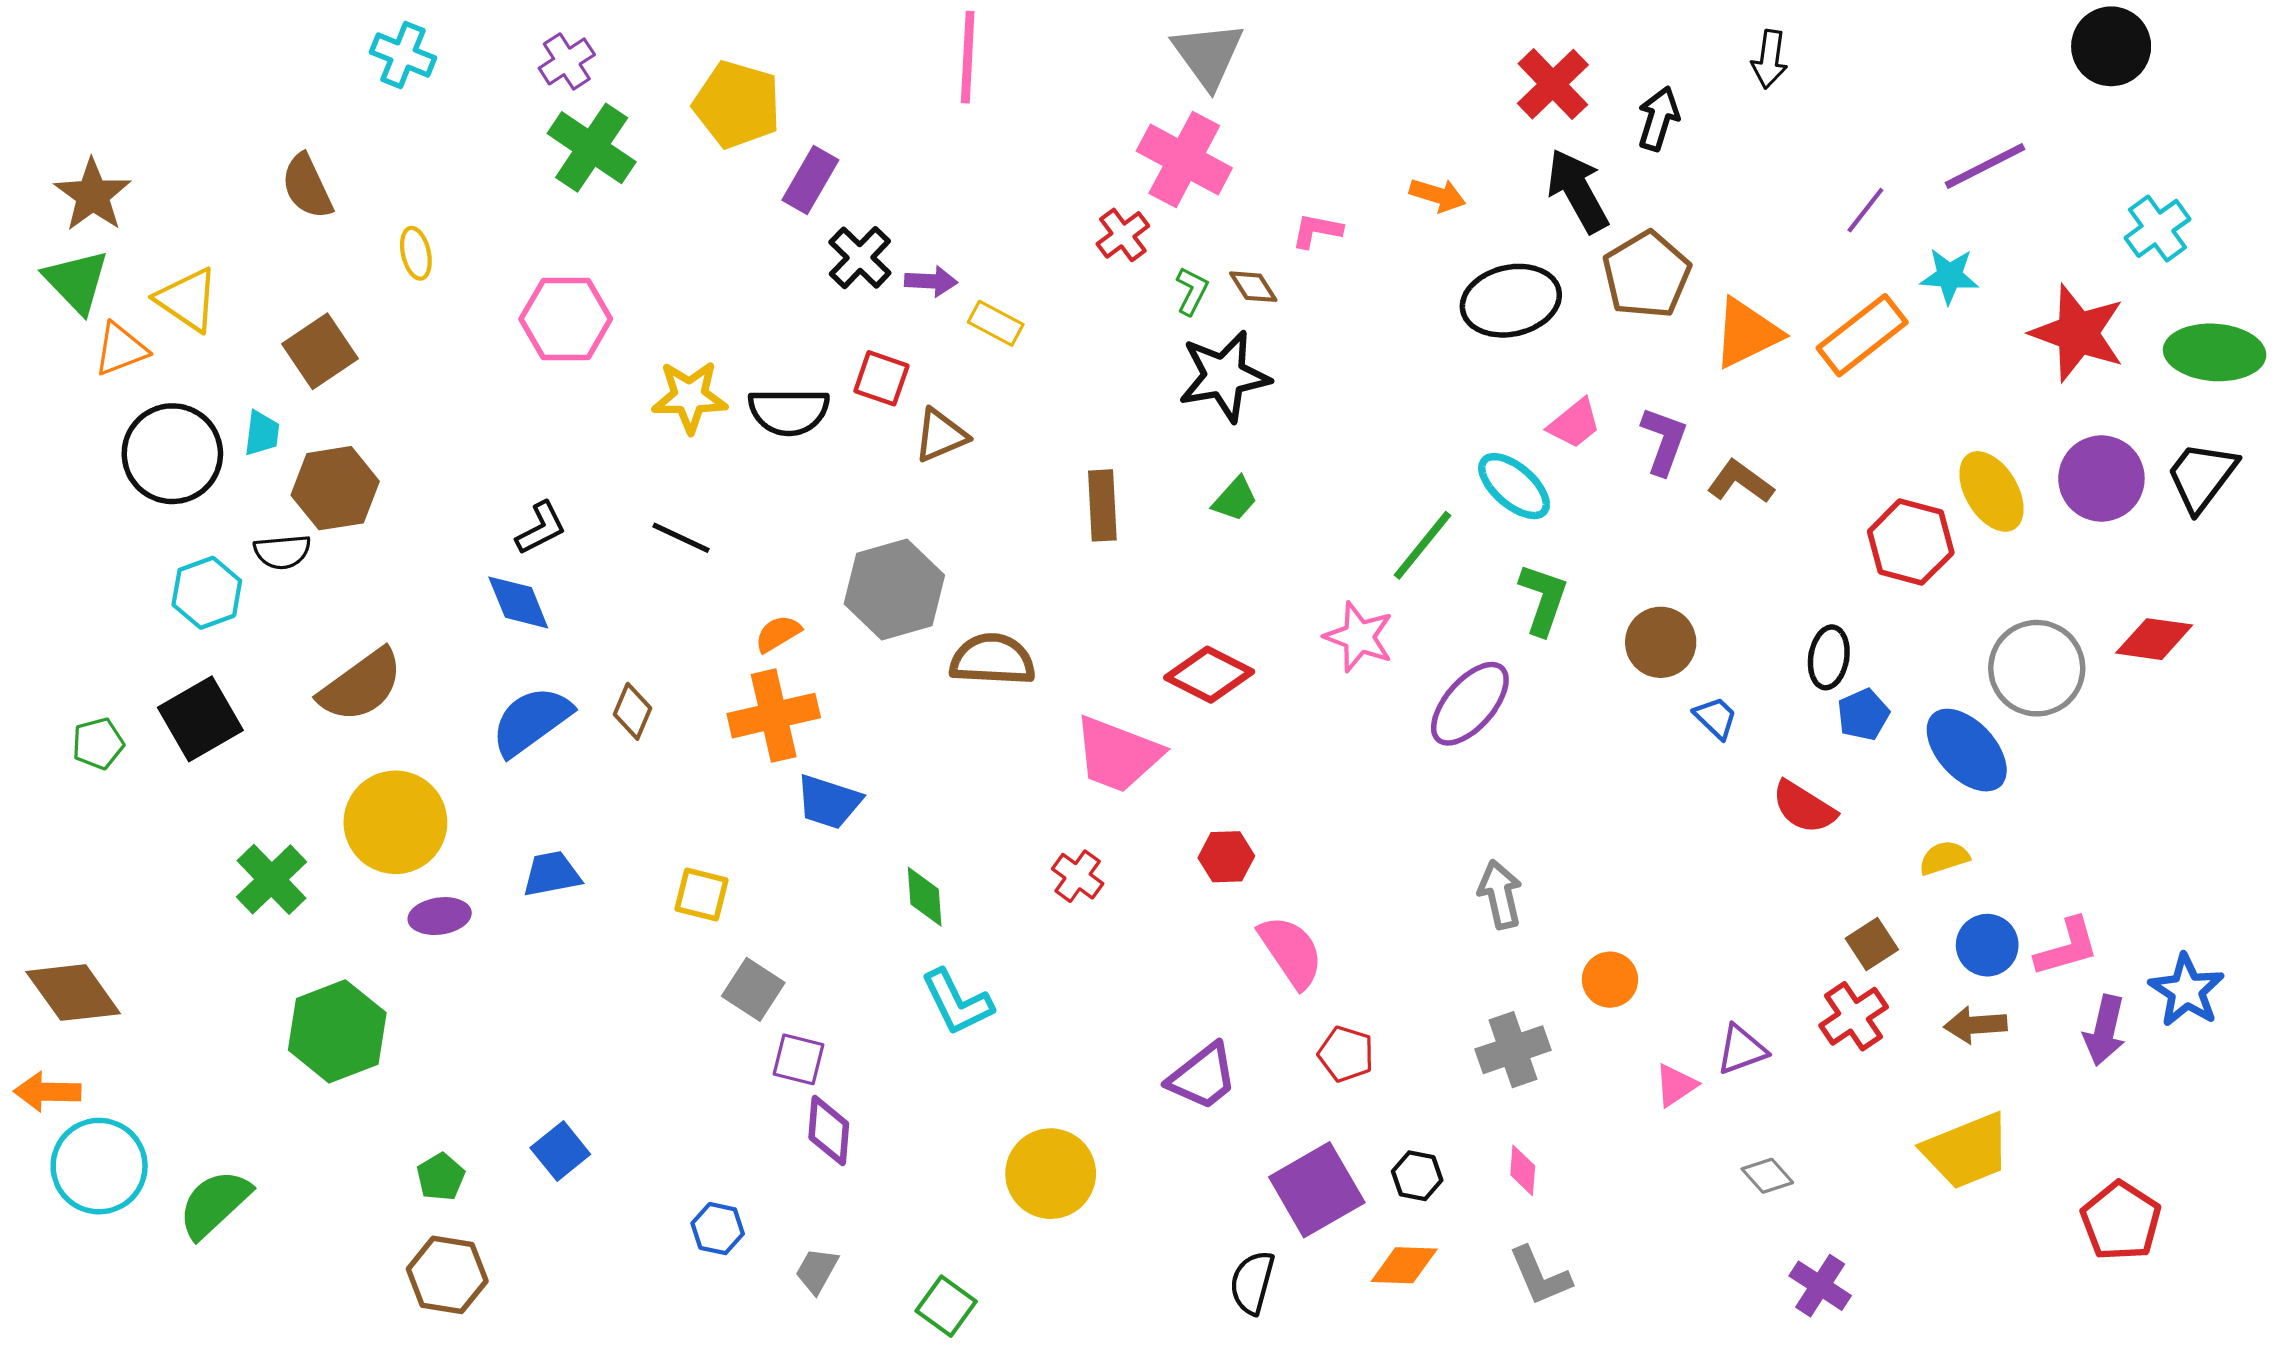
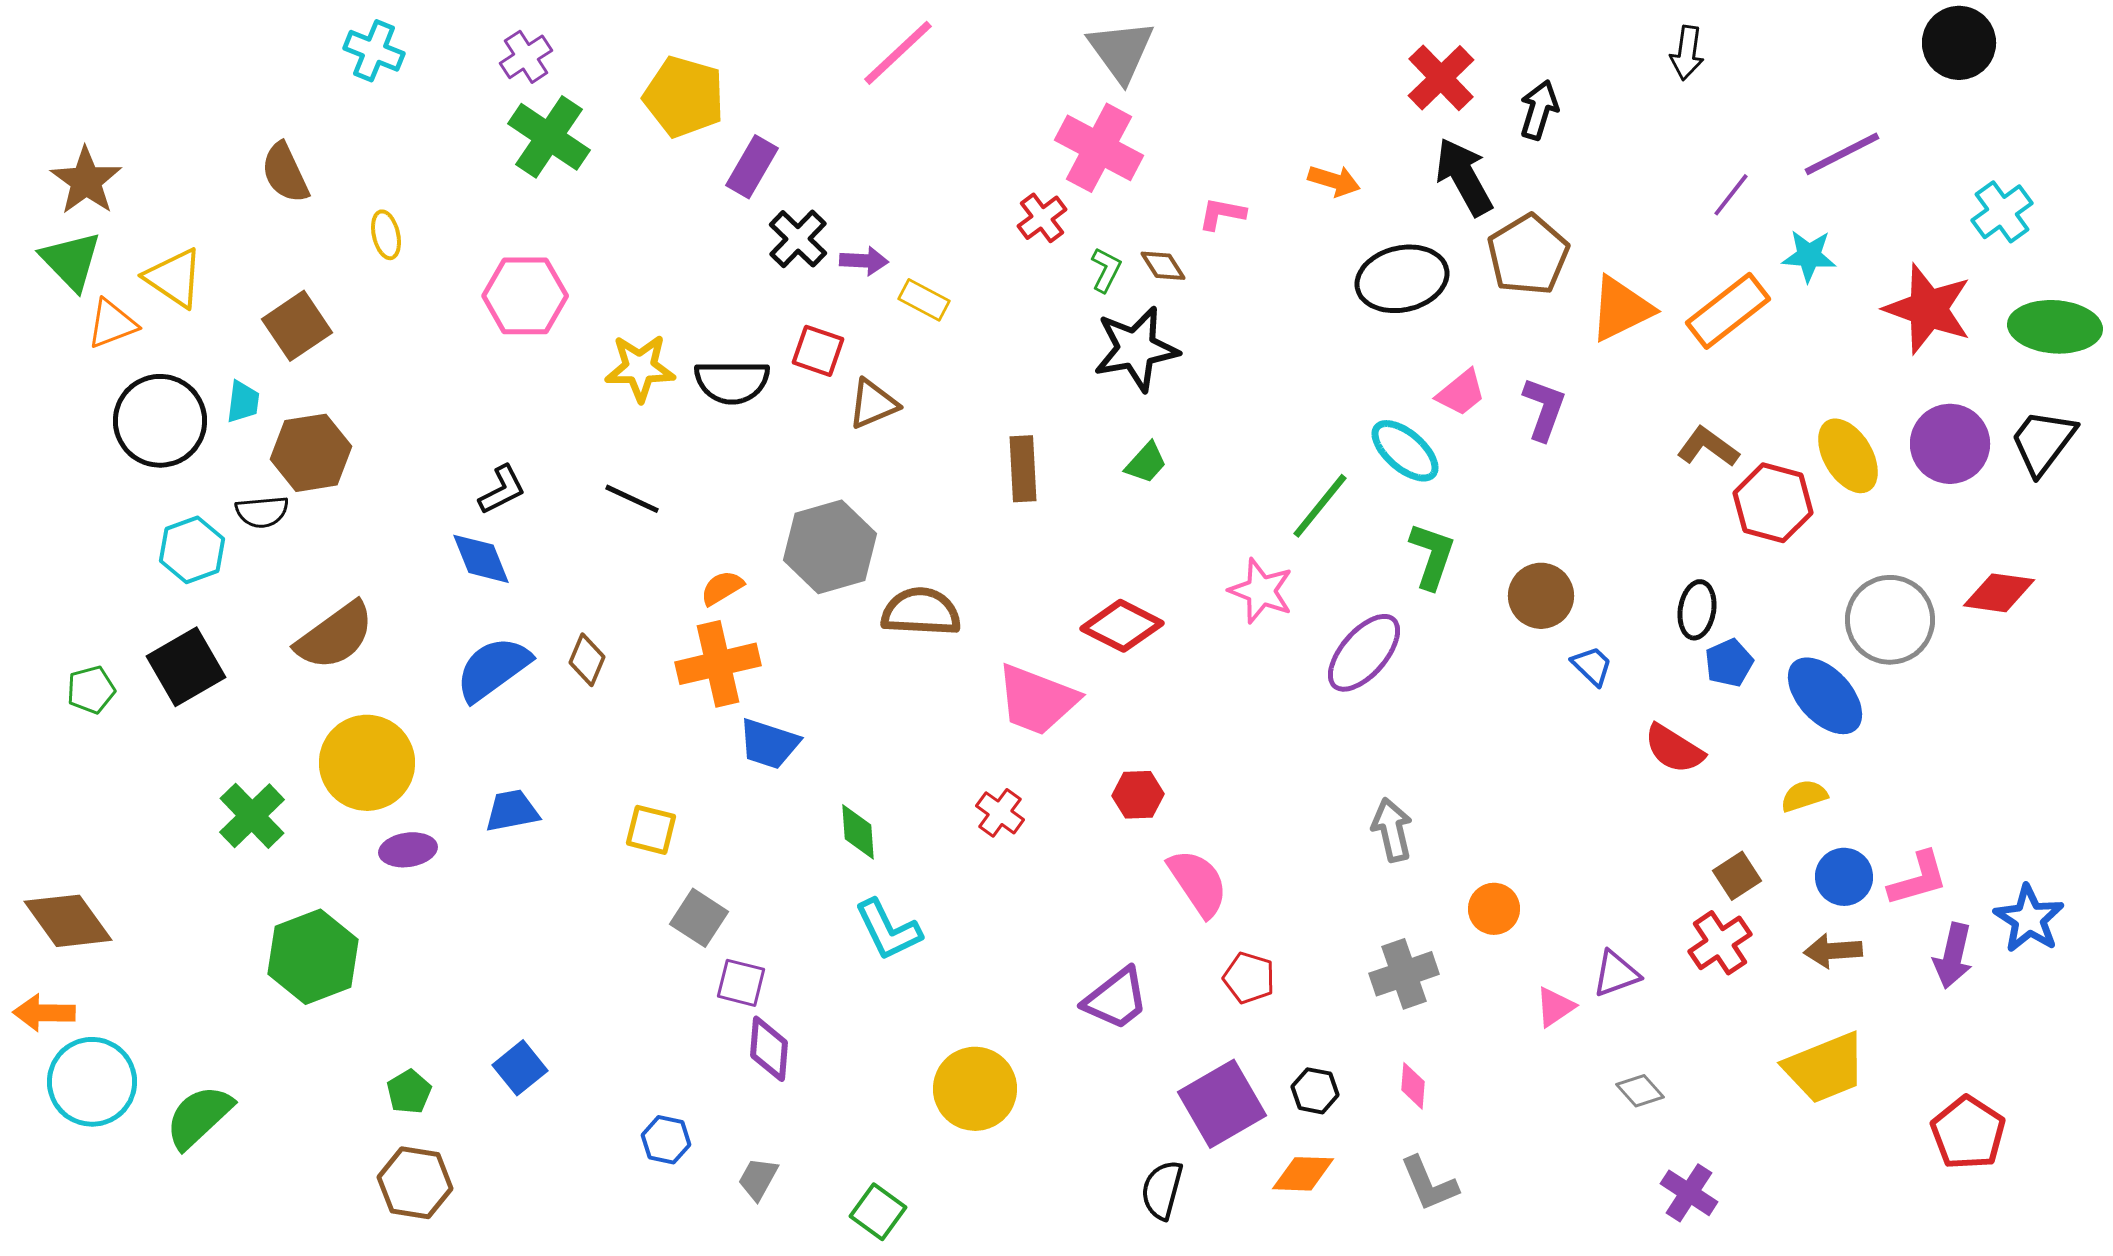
pink line: (968, 57) -> (898, 53), turned 44
black arrow: (1769, 59) -> (1687, 53), moved
brown L-shape: (1740, 482) -> (1708, 447), moved

